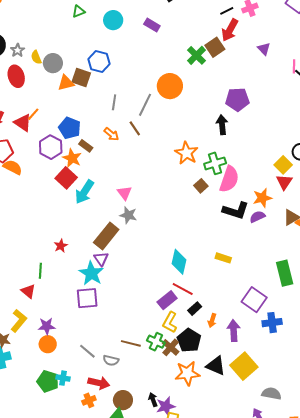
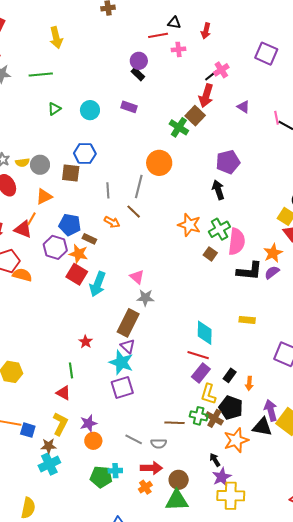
black line: (227, 11) -> (211, 76), moved
yellow semicircle: (36, 57) -> (22, 162), turned -64
orange triangle: (66, 83) -> (44, 196), moved
red line: (183, 289) -> (198, 355), moved
purple arrow: (234, 331) -> (271, 410), moved
black arrow: (153, 400) -> (215, 460), moved

